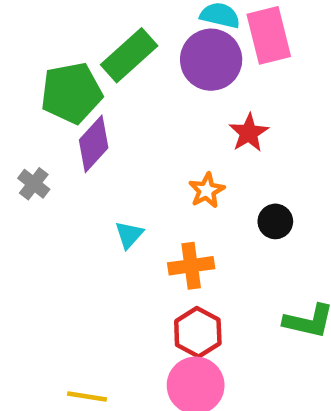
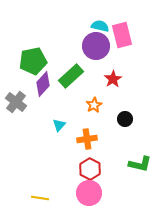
green rectangle: (129, 55) -> (71, 76), moved
gray cross: (34, 184) -> (16, 102), size x1.5

